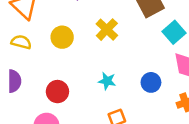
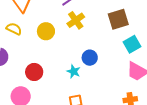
yellow cross: (107, 30) -> (76, 20), moved
blue circle: (151, 82) -> (90, 58), moved

